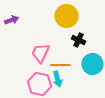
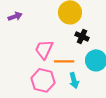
cyan arrow: (57, 79) -> (74, 80), moved

